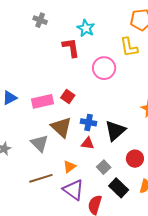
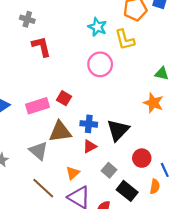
cyan star: (86, 28) -> (97, 27), moved
red L-shape: (71, 48) -> (41, 47), moved
brown triangle: (61, 127) -> (60, 132), turned -45
red triangle: (88, 143) -> (90, 146), turned -32
brown line: (41, 178) -> (43, 188), turned 65

